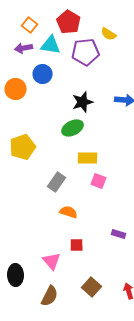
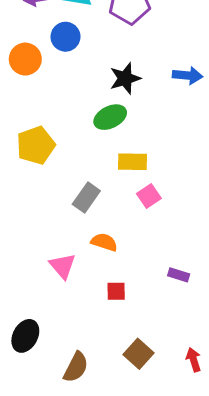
pink square: (99, 181) -> (149, 196), turned 35
pink triangle: (52, 261) -> (63, 266), moved
black ellipse: (16, 275) -> (25, 336), turned 30

